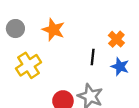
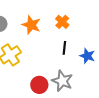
orange cross: (116, 39) -> (62, 22), moved

